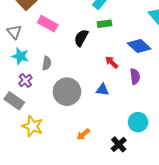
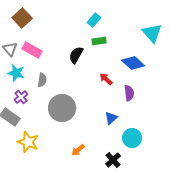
pink rectangle: (48, 24) -> (32, 50), moved
blue triangle: (102, 90) -> (111, 118), moved, turned -48

